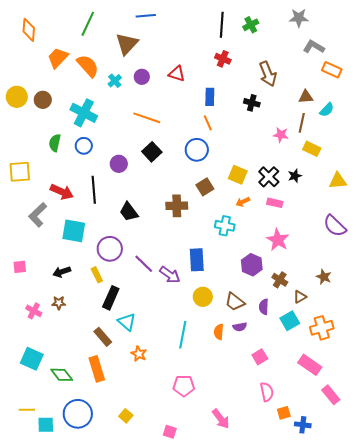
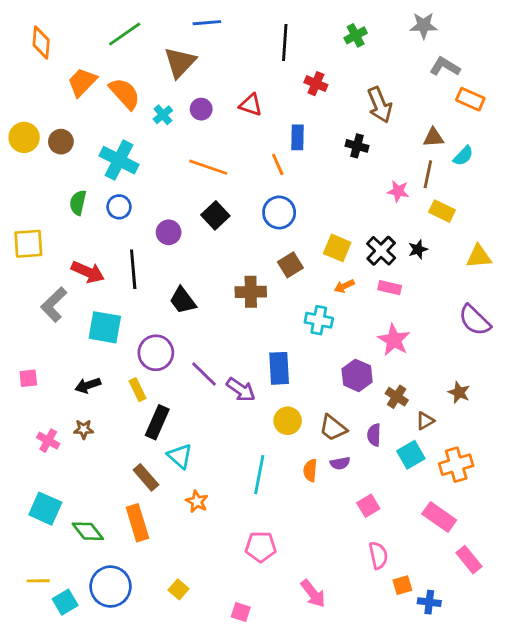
green line: (88, 24) -> (125, 34), turned 30
black line: (222, 25) -> (285, 43), moved
orange line: (208, 123) -> (278, 164), moved
cyan square: (46, 425) -> (65, 602), turned -30

